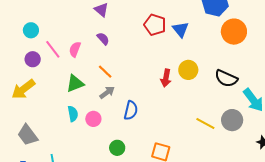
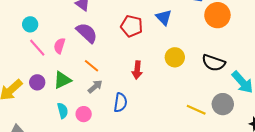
red pentagon: (155, 25) -> (132, 26), moved
cyan circle: (31, 30) -> (30, 24), moved
purple semicircle: (103, 39) -> (87, 33), size x1.6
purple circle: (33, 59) -> (37, 82), moved
red arrow: (166, 78) -> (137, 70), moved

